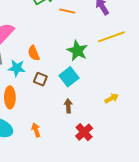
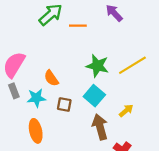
yellow line: (111, 37) -> (132, 65), moved
yellow arrow: (112, 98) -> (126, 111), moved
brown arrow: (68, 106) -> (100, 127), size x1.6

